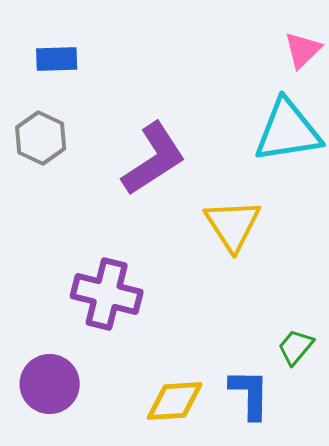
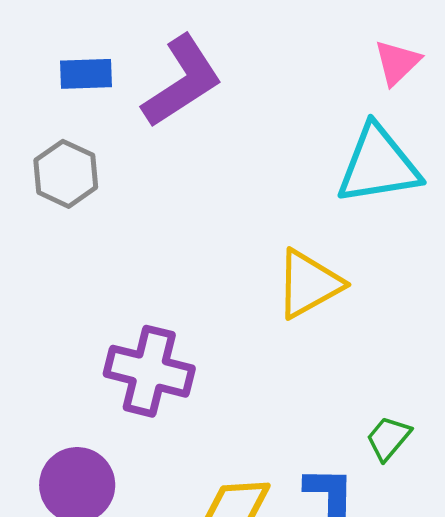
purple L-shape: (154, 159) -> (182, 81), moved
yellow triangle: (233, 225) -> (309, 284), turned 34

